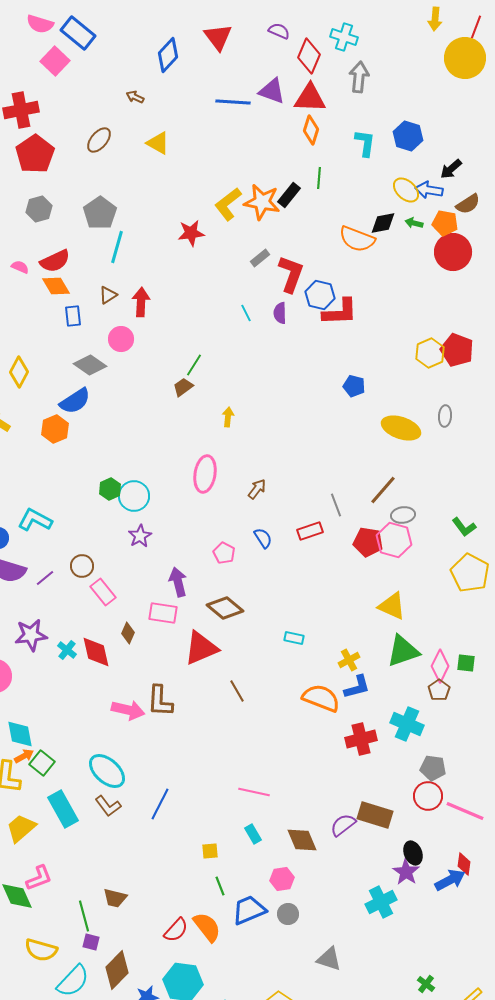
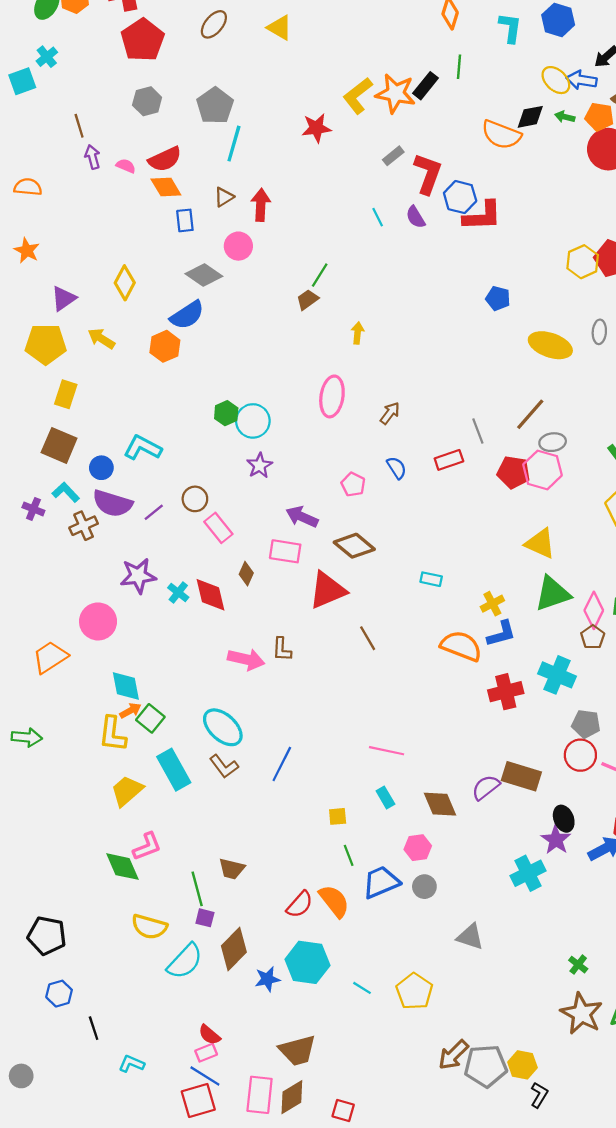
purple semicircle: (280, 313) -> (416, 217), turned -30
purple arrow: (178, 582) -> (302, 517), turned -52
brown L-shape: (160, 701) -> (282, 649), size x0.7

